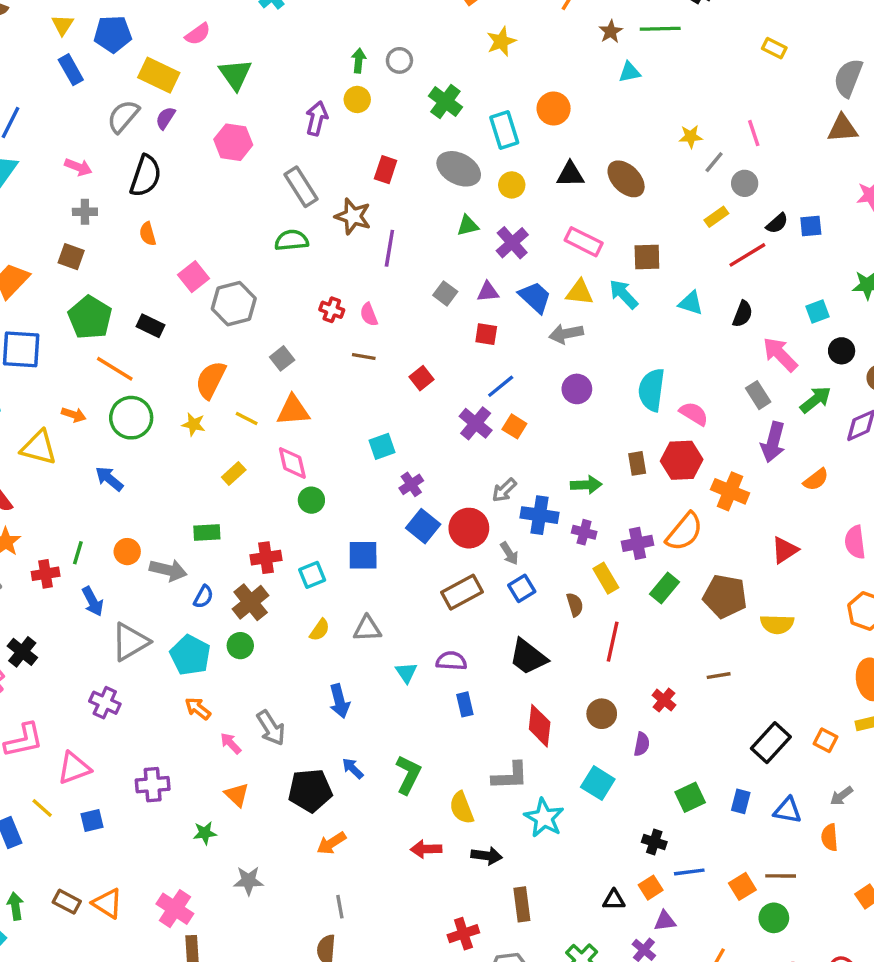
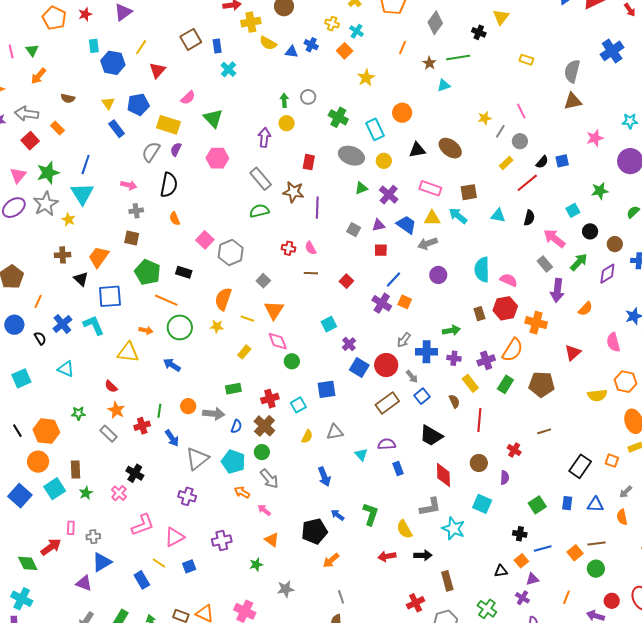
orange triangle: (293, 410) -> (274, 310), turned -45
yellow semicircle: (777, 624) -> (597, 395), moved
gray arrow: (271, 728) -> (269, 479), moved

